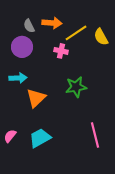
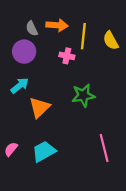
yellow line: (76, 33) -> (83, 36), turned -50
cyan arrow: (18, 78) -> (20, 86), turned -36

